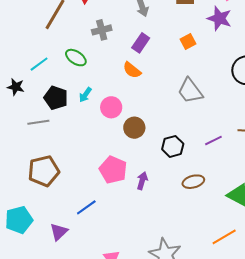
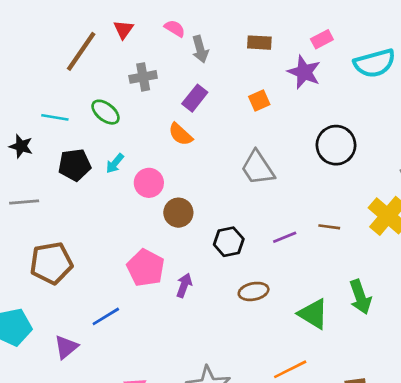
cyan line: (39, 64) -> (55, 117), turned 42
black pentagon: (56, 98) -> (75, 165), turned -30
gray line: (38, 122) -> (24, 202), moved

